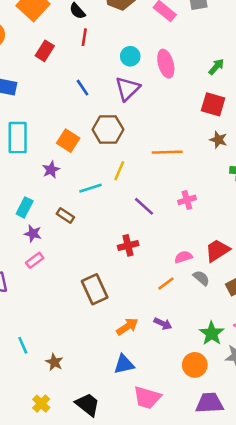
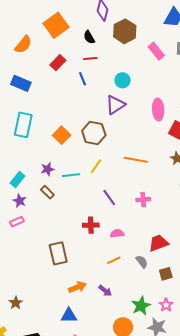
red line: (84, 37) -> (90, 58), turned 64
pink ellipse: (166, 64) -> (158, 110), moved
blue line: (82, 88) -> (83, 79), moved
purple star: (51, 170) -> (48, 169), moved
pink semicircle: (183, 257) -> (117, 233), moved

